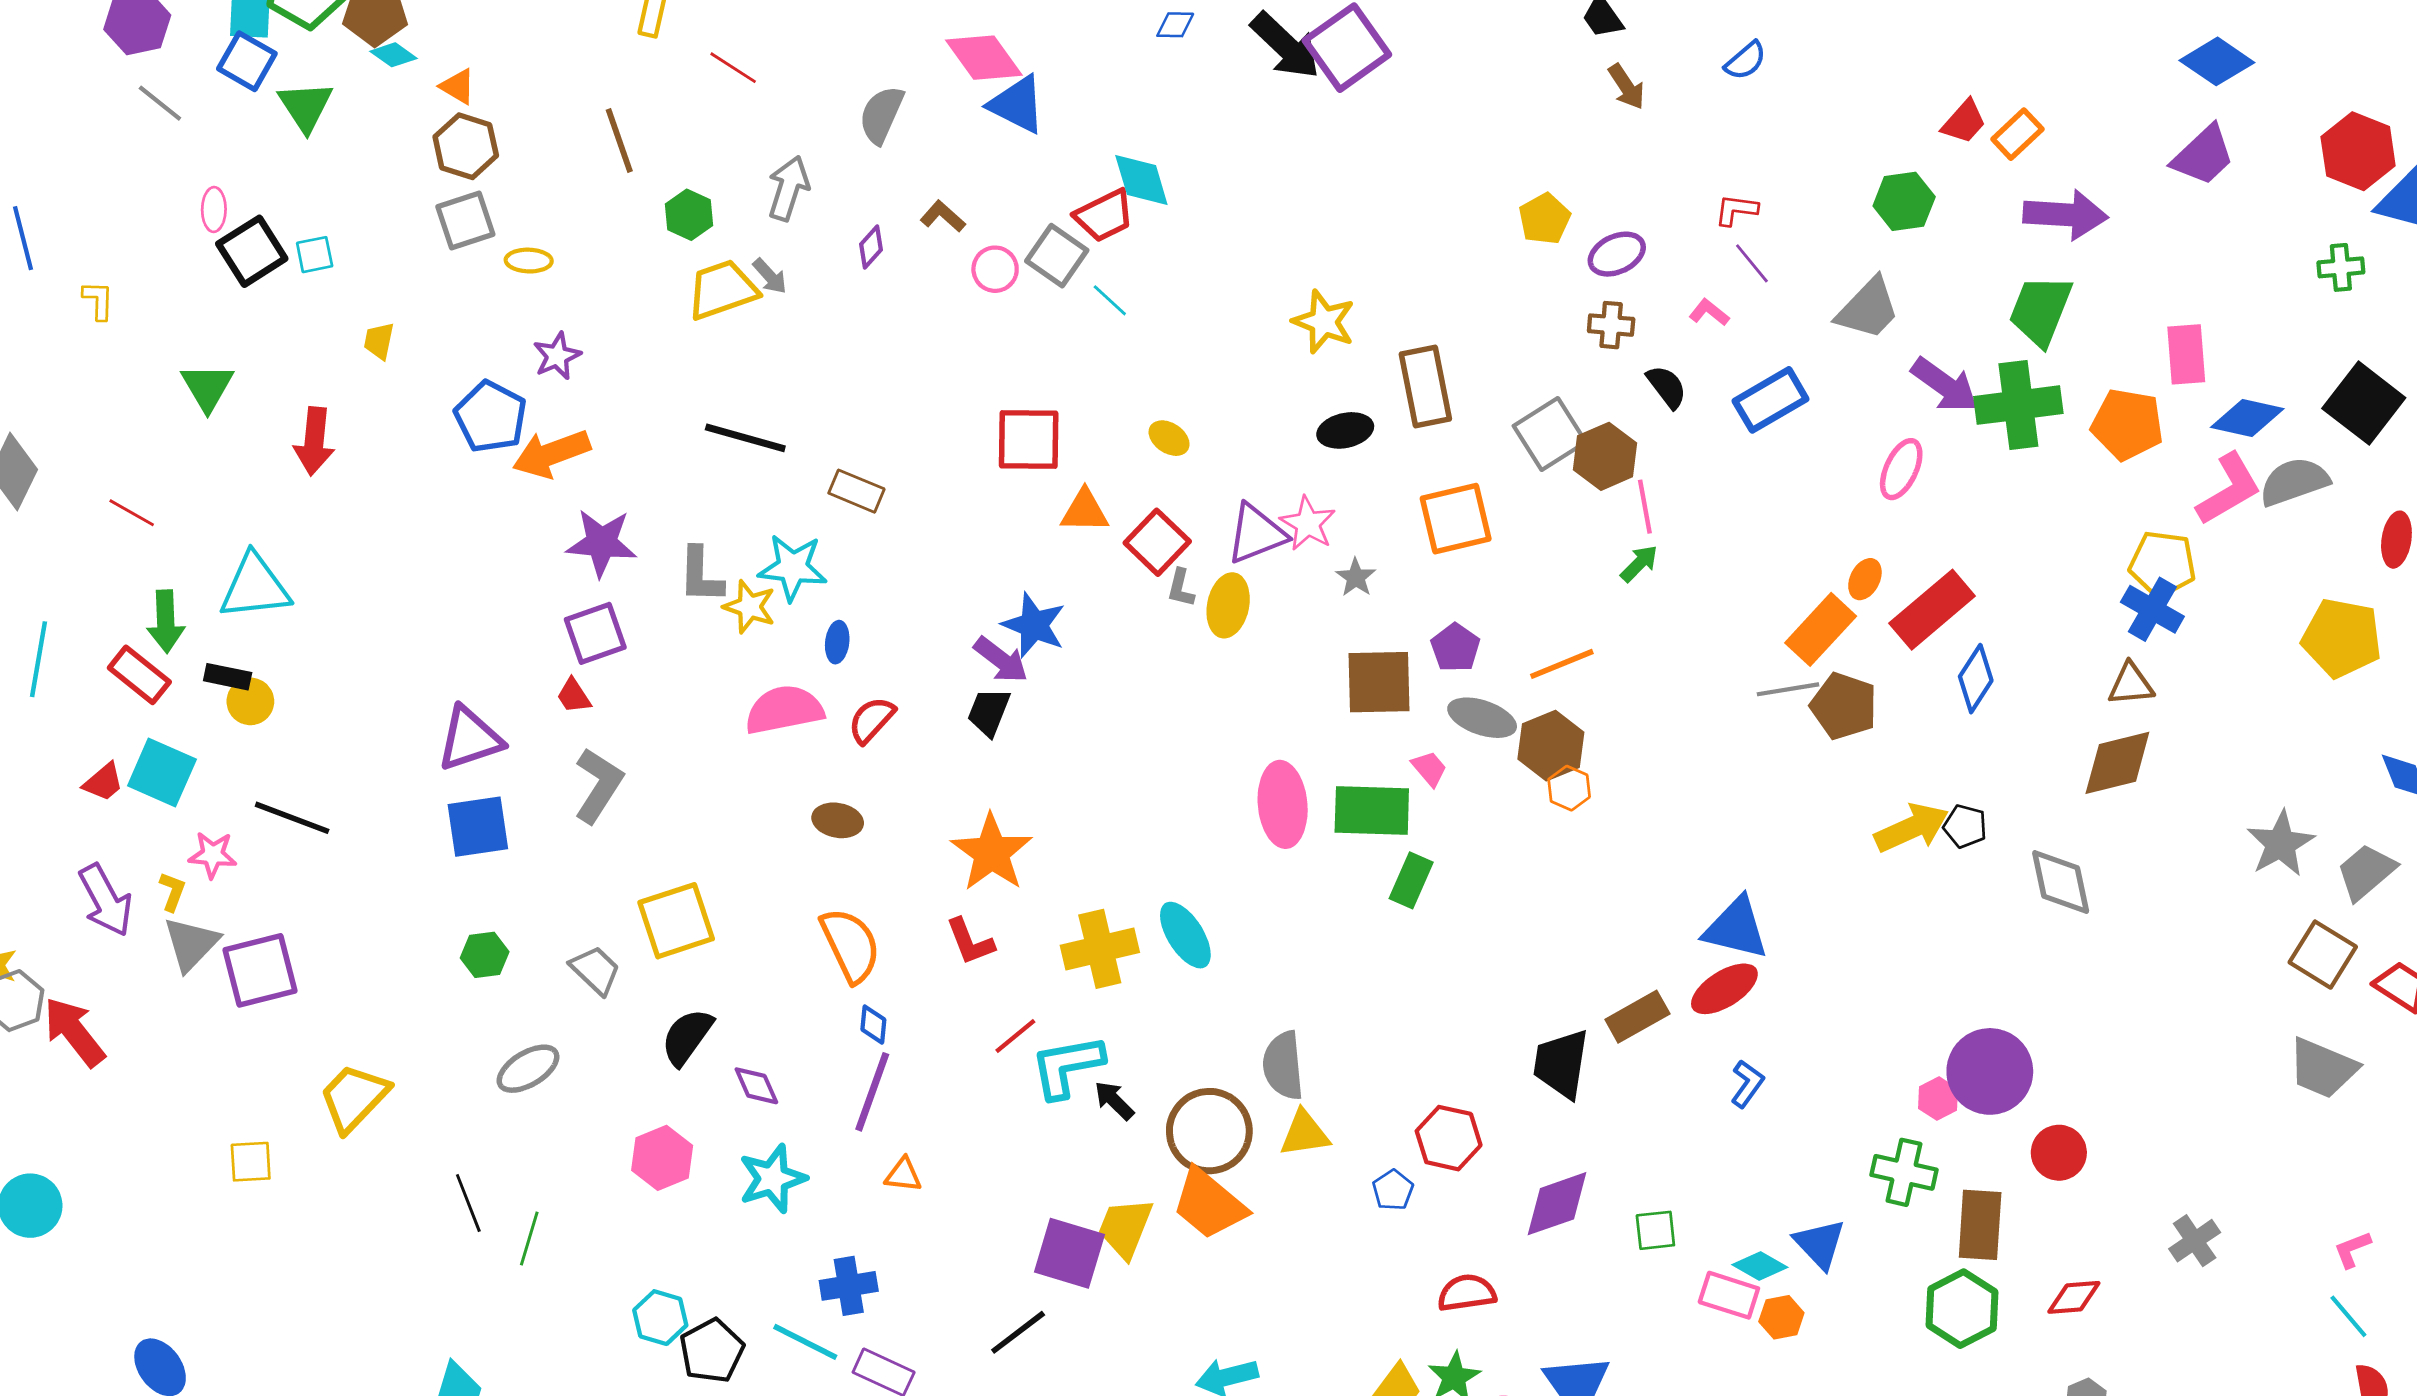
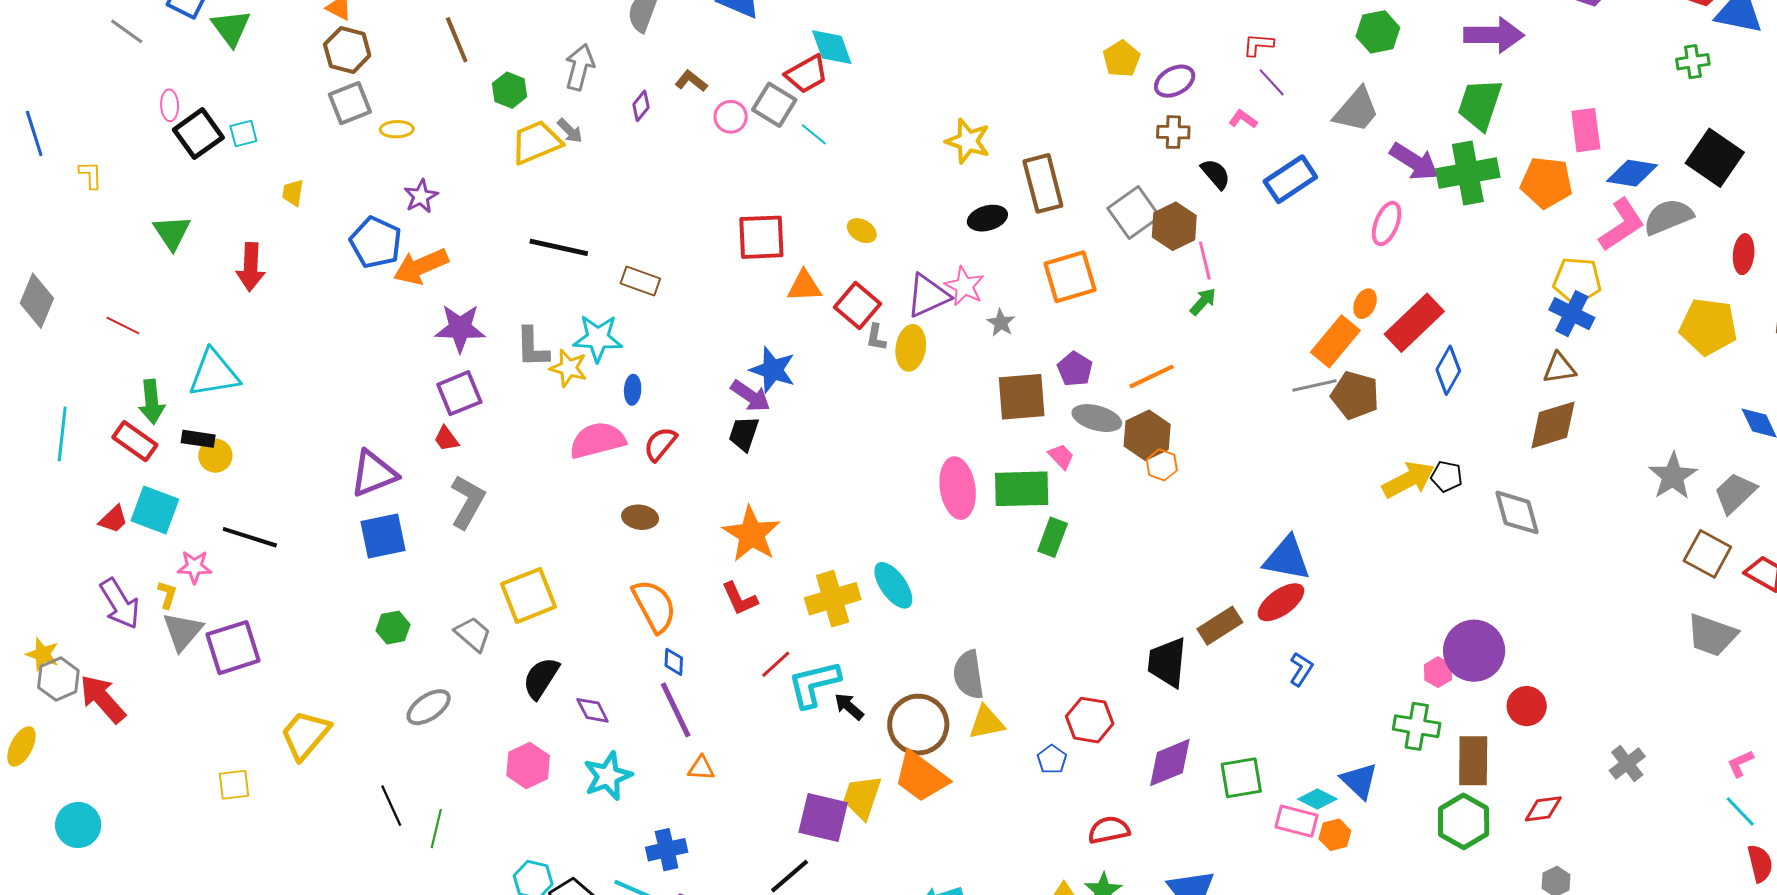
purple line: (872, 1092) -> (676, 710), turned -42
green square: (1655, 1230) -> (1241, 778), size x1.4

